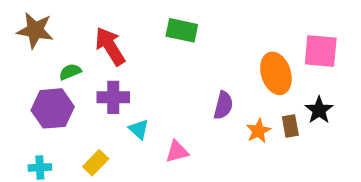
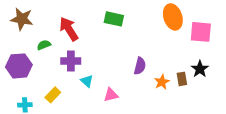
orange ellipse: (276, 73) -> (173, 17), moved
purple hexagon: (53, 108) -> (19, 66), moved
yellow rectangle: (96, 163) -> (53, 95), moved

